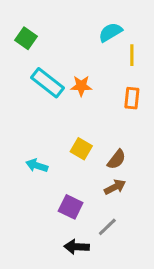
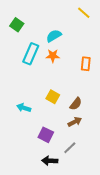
cyan semicircle: (110, 32) -> (54, 36), moved
yellow line: (132, 55) -> (84, 13), moved, turned -48
cyan rectangle: (48, 83) -> (31, 54), turned 75

